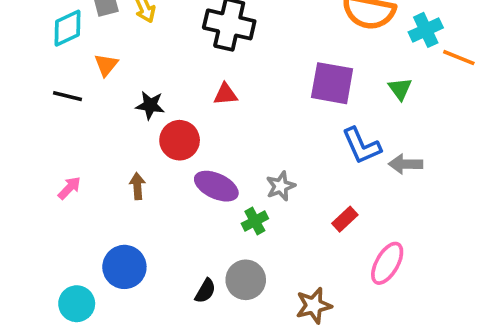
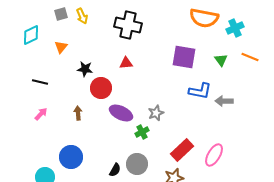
cyan diamond: (68, 28) -> (31, 35), moved
orange line: (459, 58) -> (250, 57), moved
black line: (68, 96) -> (40, 82), moved
blue L-shape: (361, 146) -> (200, 91), turned -55
red rectangle: (345, 219) -> (182, 150), moved, size x1.6

